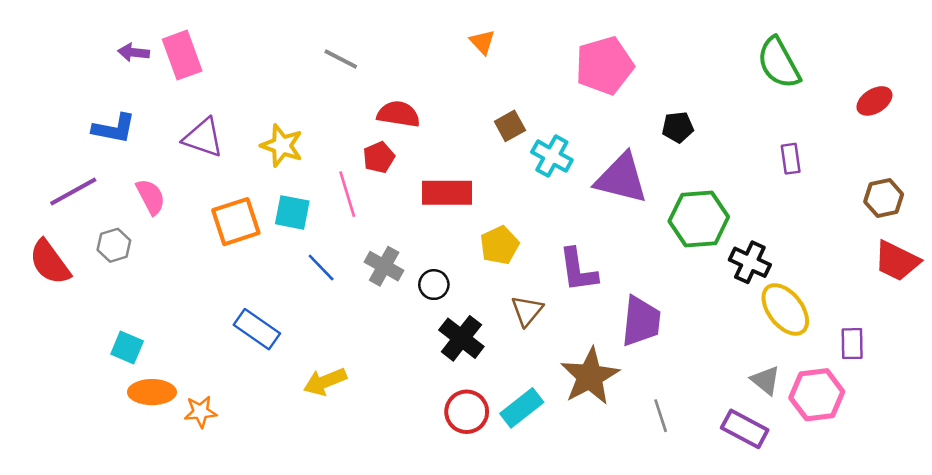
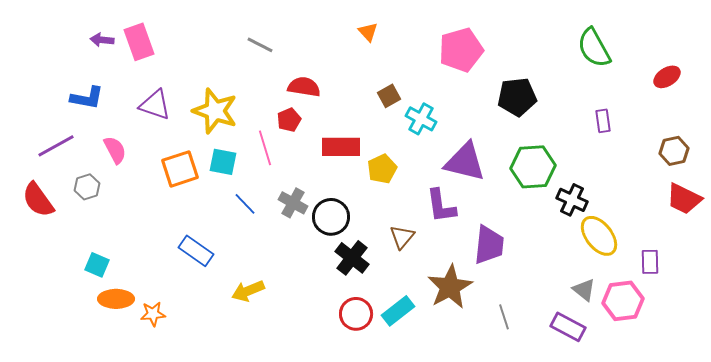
black pentagon: (678, 127) -> (517, 97), size x1.6
yellow star: (282, 146) -> (215, 111), size x1.4
purple triangle: (621, 178) -> (465, 162), moved
yellow pentagon: (499, 245) -> (382, 169), moved
black circle: (434, 285) -> (331, 217), size x1.6

